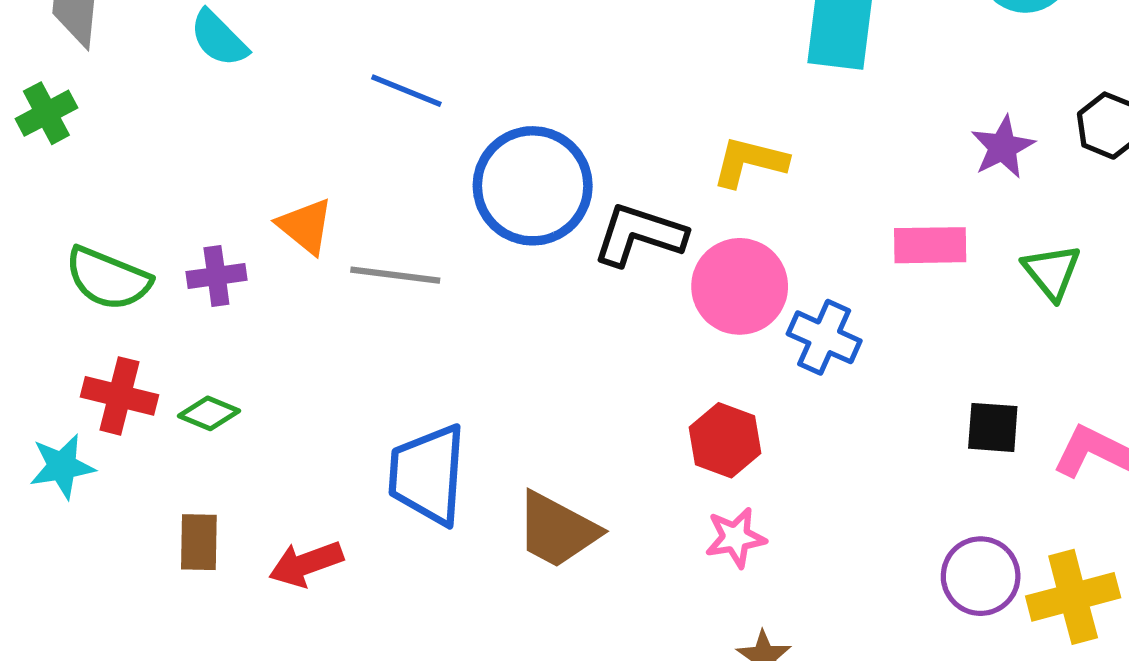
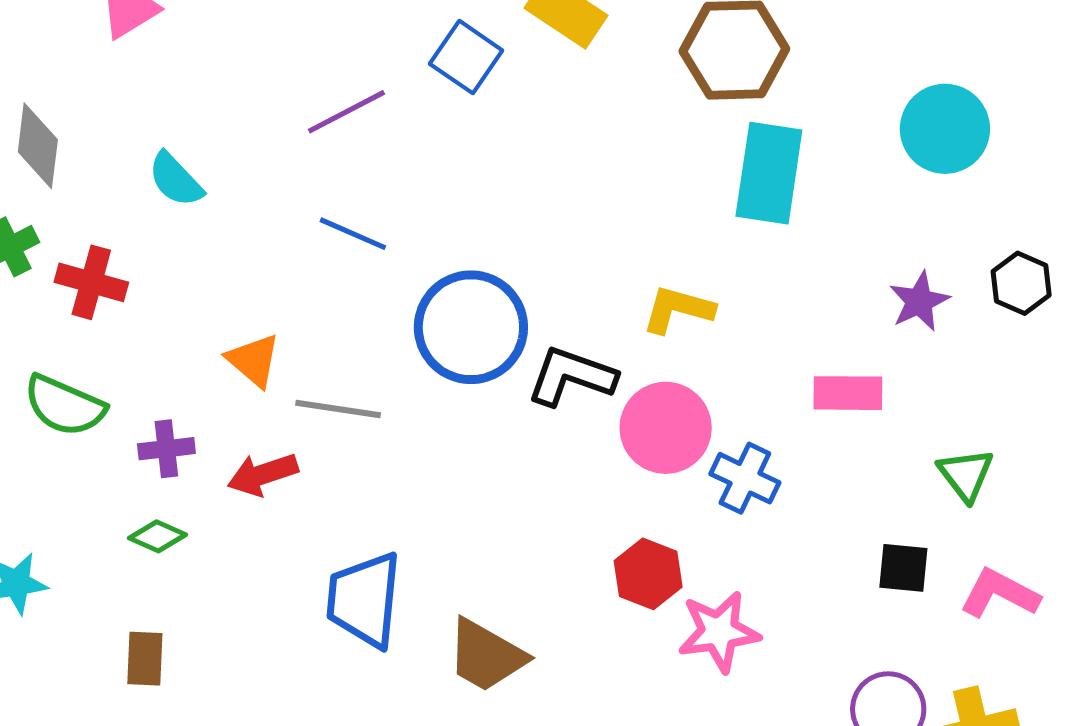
green triangle: (1052, 272) -> (966, 475), moved
purple cross: (216, 276) -> (166, 449), moved
red cross: (119, 396) -> (91, 282), moved
pink star: (735, 538) -> (719, 632), moved, size x1.4
red arrow: (306, 564) -> (263, 474), moved

